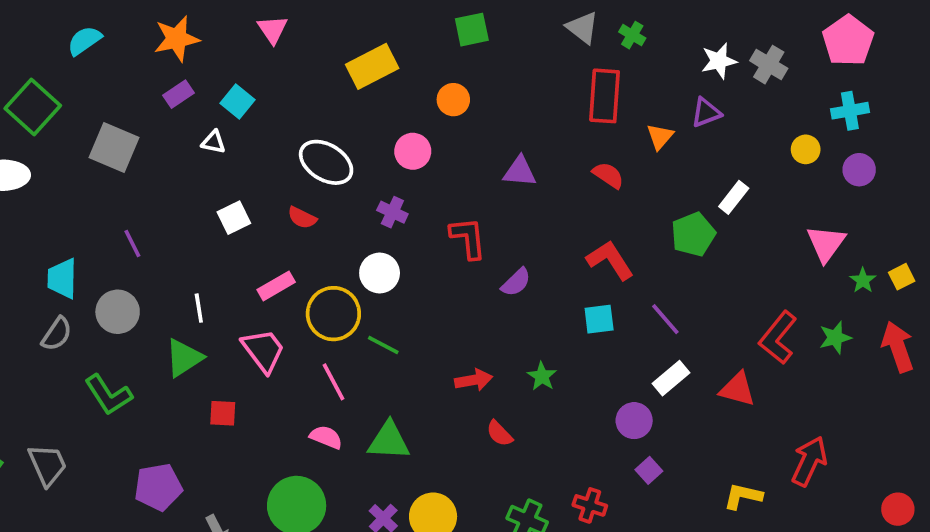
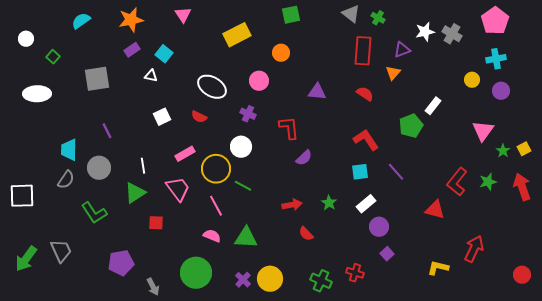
green square: (33, 107) -> (53, 57), size x0.5
purple triangle: (706, 113) -> (402, 50), moved
gray square: (114, 148) -> (97, 79), turned -32
purple semicircle: (516, 282) -> (304, 158), moved
white rectangle: (671, 378) -> (366, 204), moved

